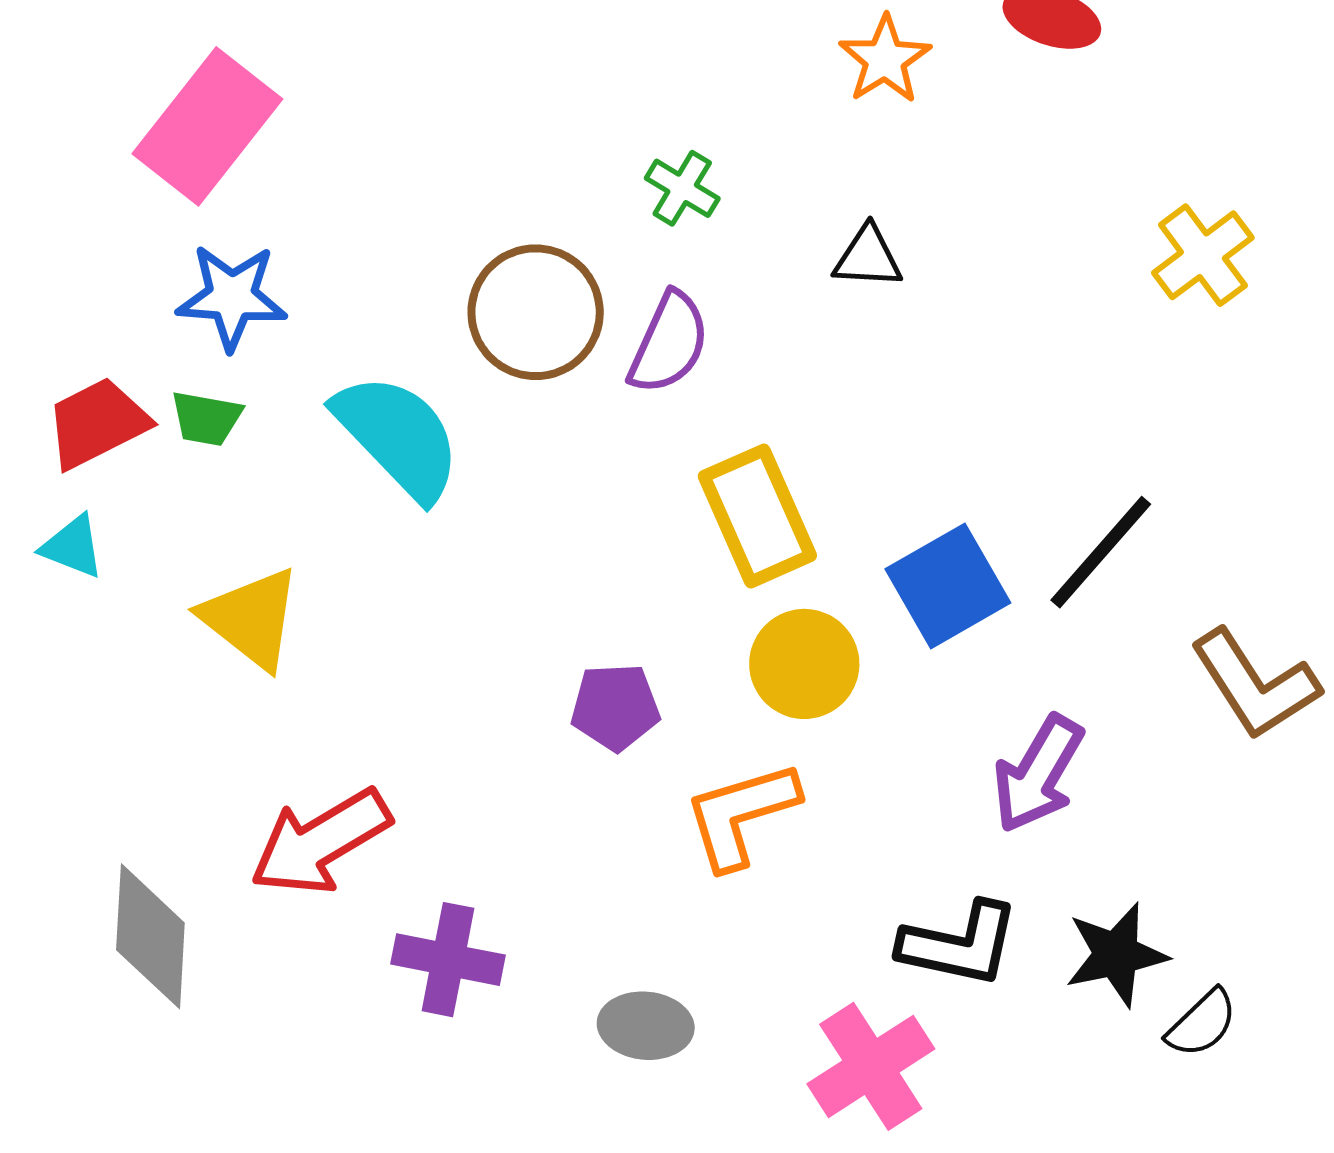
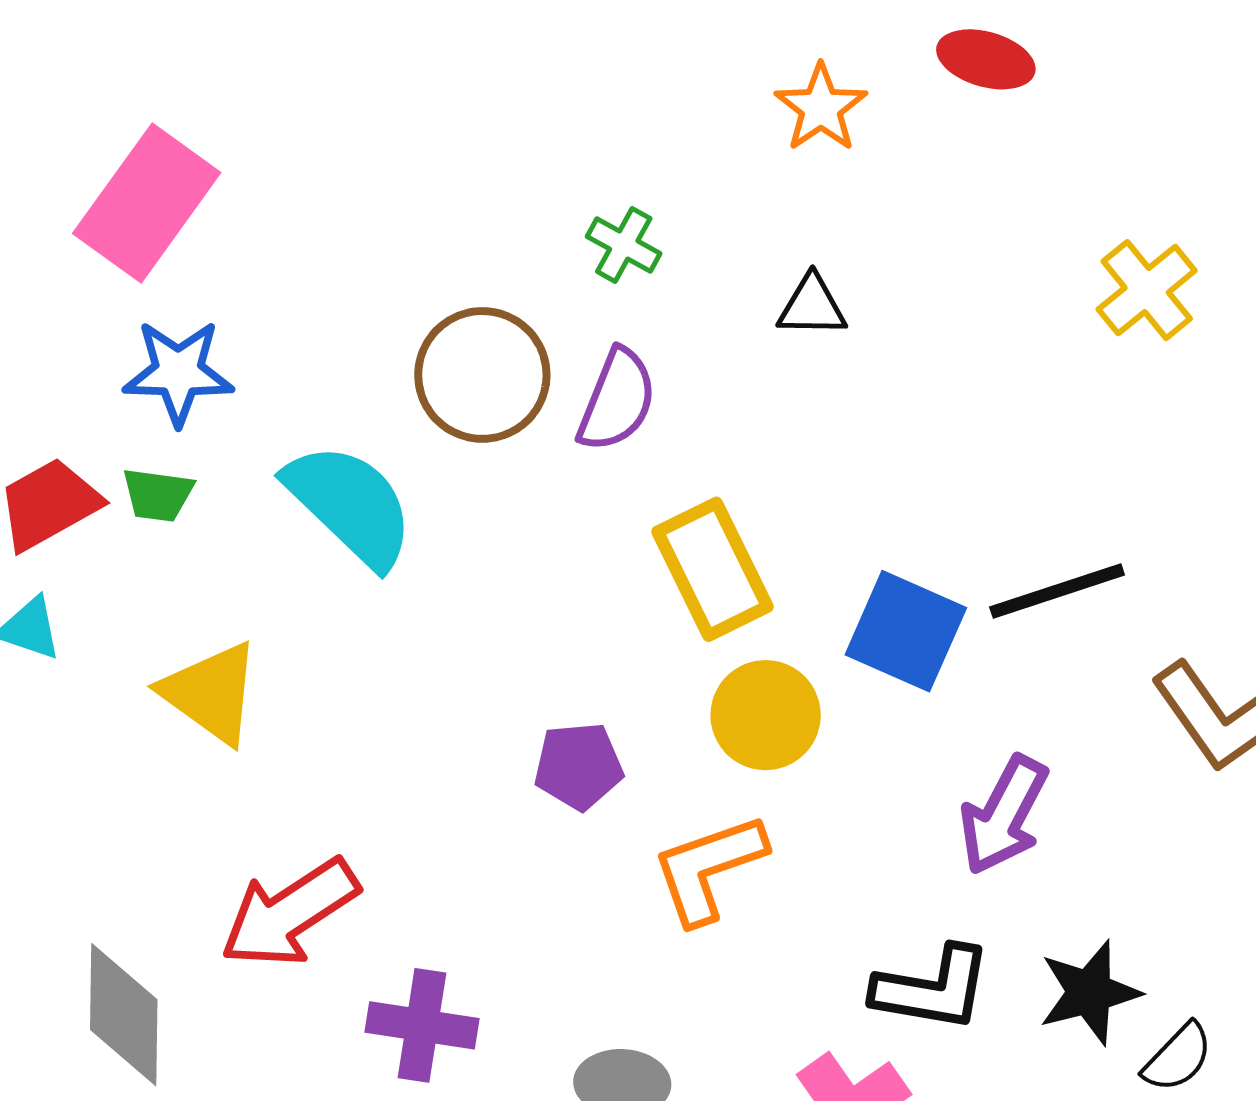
black line: (1101, 552) -> (1057, 591), turned 33
blue square: (948, 586) -> (906, 631), turned -34

